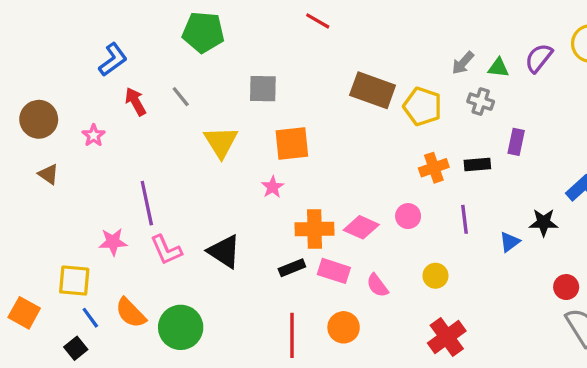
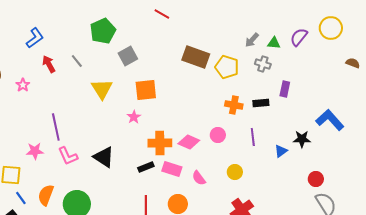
green pentagon: (203, 32) -> (103, 31), moved, turned -30
gray square: (263, 89) -> (128, 56), turned -30
orange cross: (434, 168) -> (234, 105), turned 30
orange semicircle: (131, 313) -> (46, 195), turned 65

